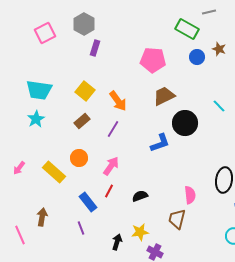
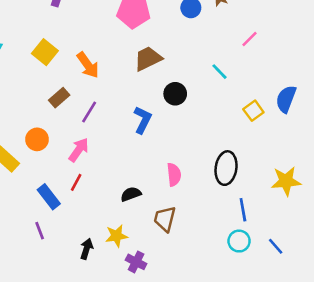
brown rectangle: (82, 121) -> (59, 98), moved
black circle: (185, 123) -> (175, 94), size x0.7
purple line: (113, 129) -> (89, 112), moved
blue L-shape: (160, 143) -> (143, 120), turned -45
pink semicircle: (190, 195) -> (174, 175), moved
black semicircle: (140, 196) -> (131, 194), moved

